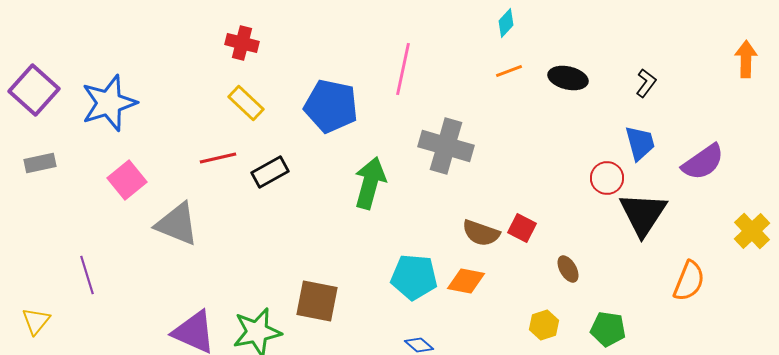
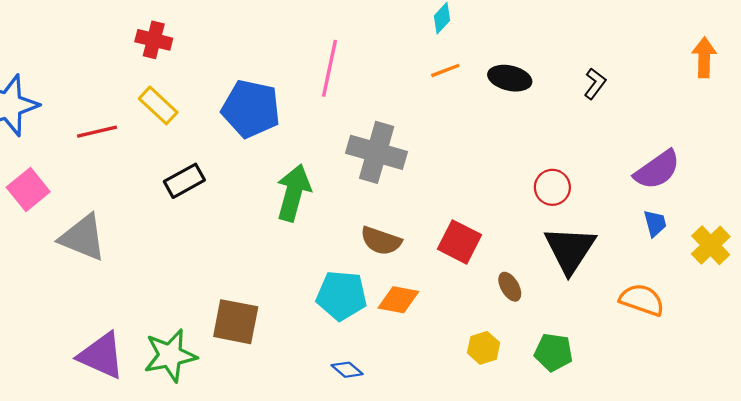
blue trapezoid: (640, 143) -> (655, 223), moved, size x0.7
red line: (218, 158) -> (97, 132), moved
black triangle: (643, 214) -> (570, 250), moved
red square: (522, 228) -> (460, 242), size x1.4
brown semicircle: (481, 233) -> (381, 241), moved
orange semicircle: (689, 281) -> (642, 300), turned -93

